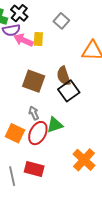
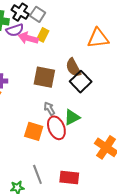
gray square: (61, 21) -> (38, 14), moved
yellow rectangle: (38, 39) -> (43, 35), turned 32
red ellipse: (38, 133) -> (56, 128), turned -40
red rectangle: (34, 169) -> (69, 177), moved

